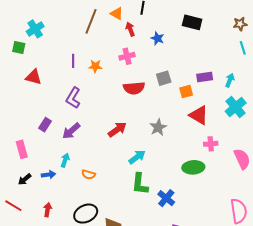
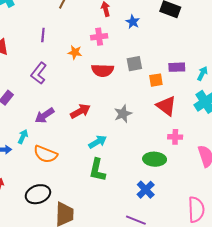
orange star: (95, 66) -> (75, 52), moved
purple arrow: (71, 131) -> (45, 115), moved
orange semicircle: (89, 174) -> (45, 154), size x1.6
blue cross: (166, 198) -> (146, 190), moved

